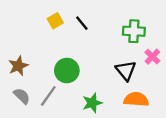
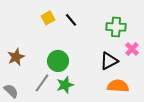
black triangle: (126, 71) -> (109, 61), turned 42
gray semicircle: (22, 96) -> (11, 91), moved
green star: (92, 103) -> (65, 85), moved

